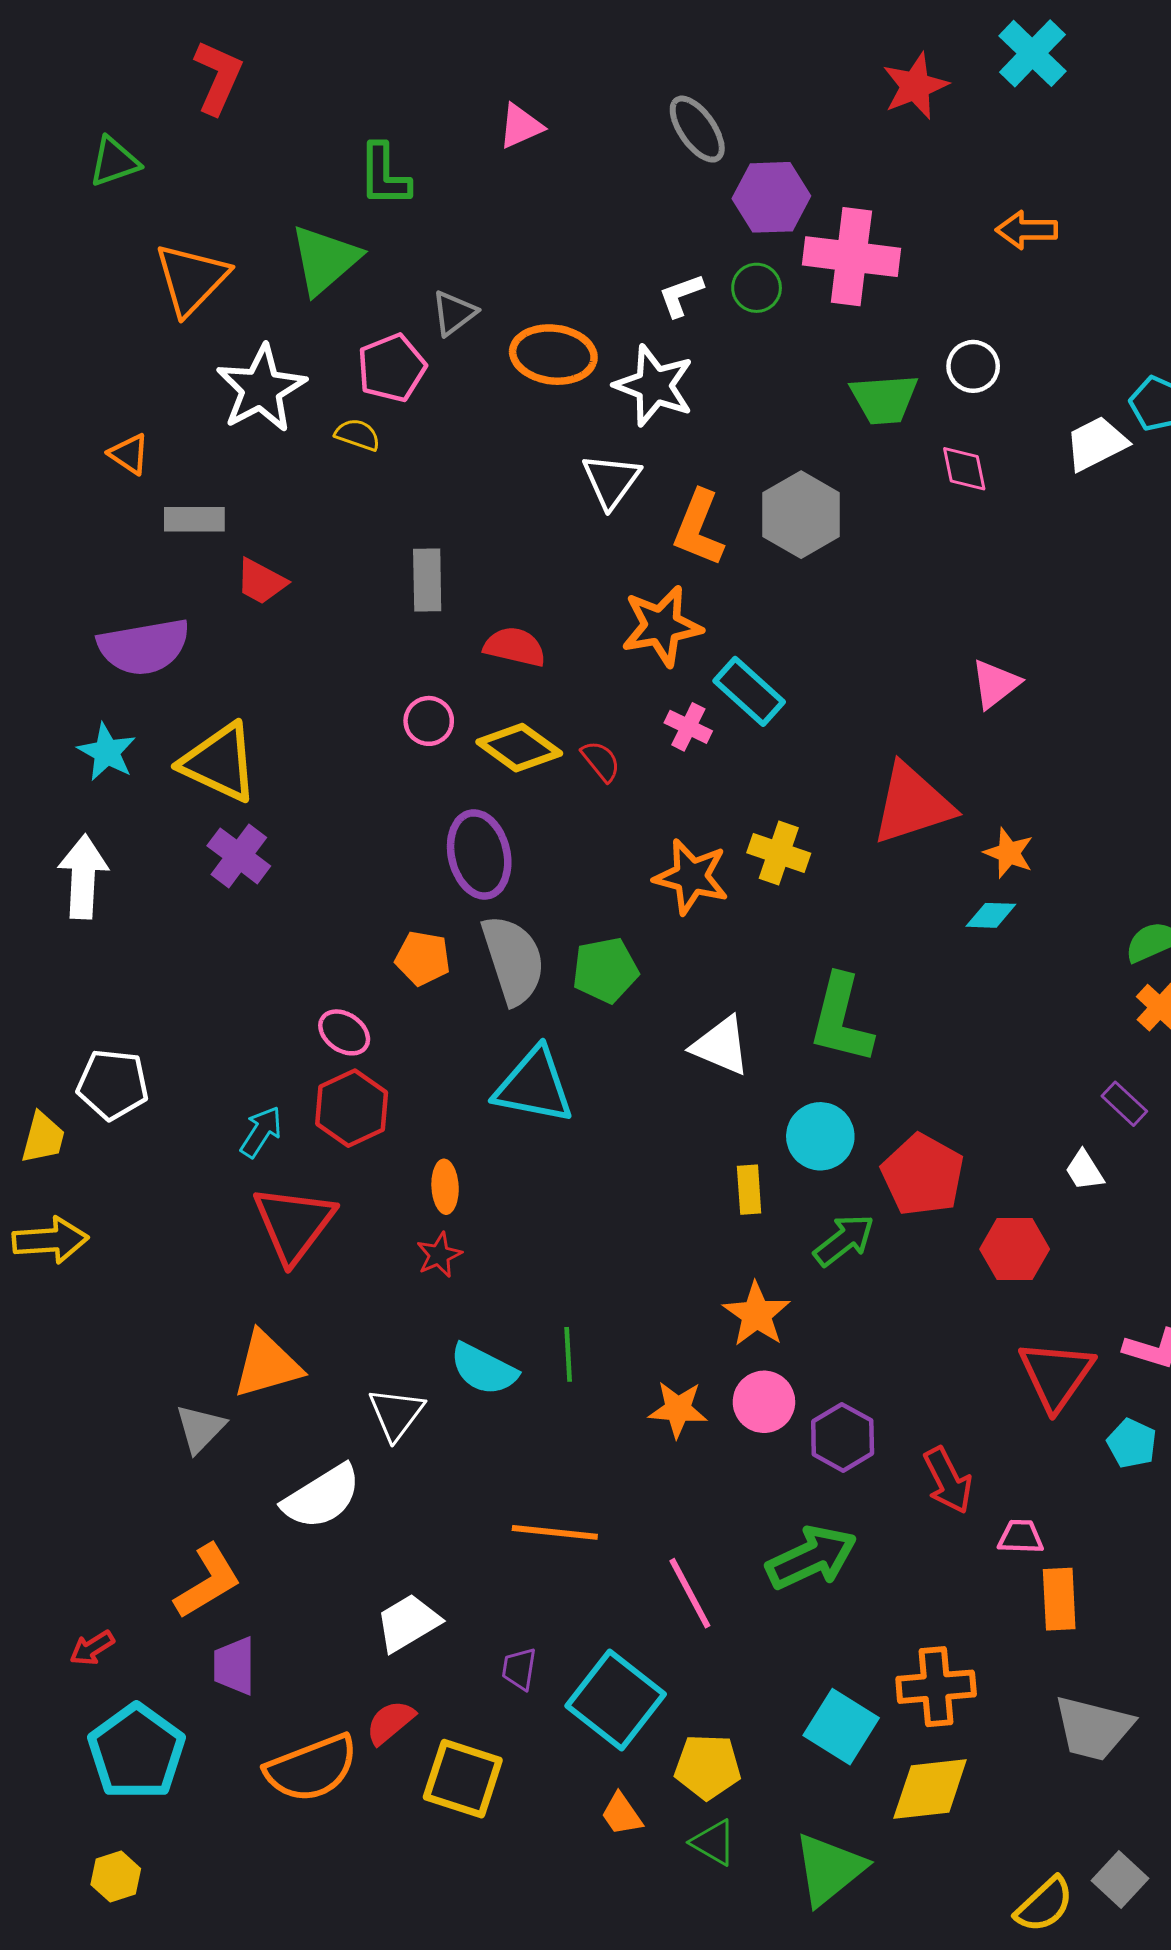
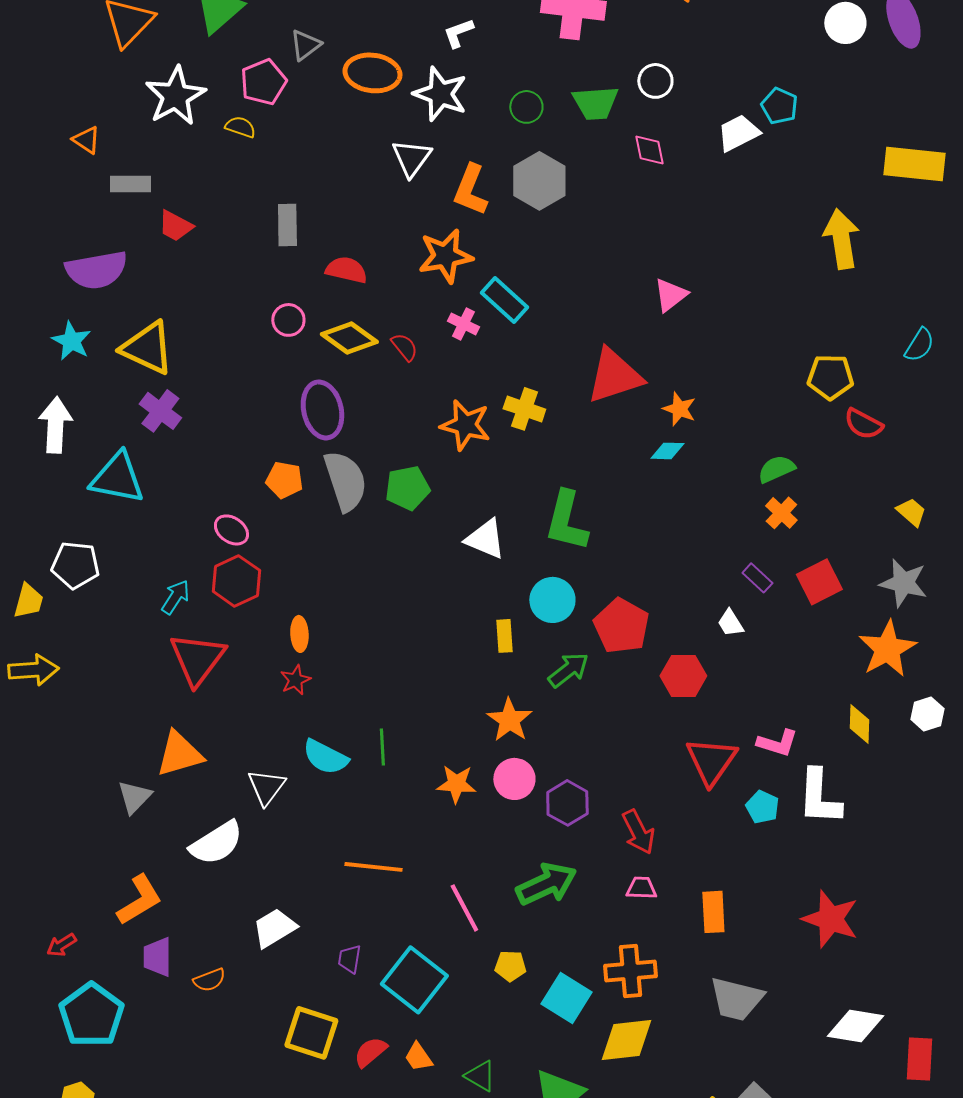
green circle: (757, 288) -> (526, 107), moved
cyan triangle: (534, 1086) -> (117, 478), moved
pink trapezoid: (1021, 1537) -> (641, 888), moved
red semicircle: (390, 1722) -> (370, 1052), moved
yellow pentagon: (708, 1767) -> (510, 966), moved, size x0.7
orange semicircle: (312, 1768) -> (209, 980), moved, size x0.5

